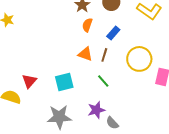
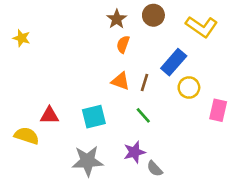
blue rectangle: (113, 33) -> (174, 62), moved, size x1.5
yellow circle: (139, 59) -> (189, 87), size x0.7
red triangle: (29, 81) -> (49, 115), turned 49

